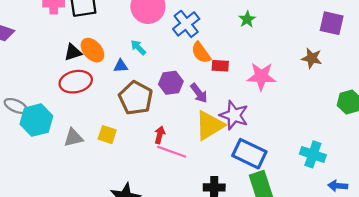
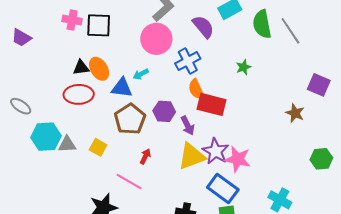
cyan arrow: (138, 47) -> (141, 74), turned -84
blue triangle: (121, 66) -> (122, 88), size x1.6
red rectangle: (220, 66) -> (211, 104), size x1.8
pink star: (261, 76) -> (238, 159), moved
cyan hexagon: (36, 120) -> (46, 137), moved
pink line: (172, 152) -> (129, 182), moved

